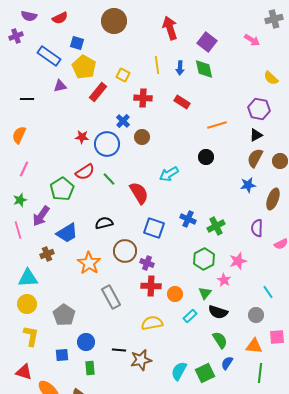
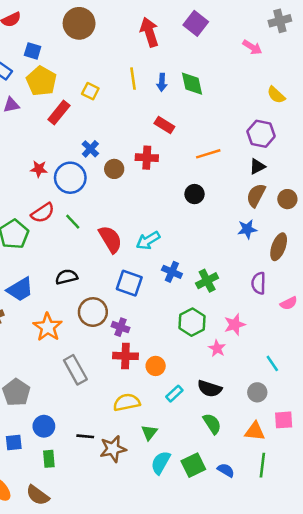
purple square: (207, 42) -> (196, 23), moved
red cross: (143, 98) -> (147, 158), moved
cyan arrow: (169, 174) -> (148, 240), moved
green triangle: (205, 293) -> (149, 433), moved
blue semicircle: (227, 363) -> (226, 470), moved, turned 88

